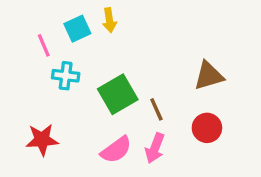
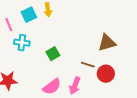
green square: (118, 94) -> (53, 54), size x0.6
brown line: (156, 109) -> (88, 65), moved, turned -48

